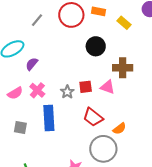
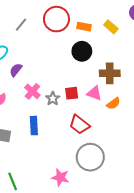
orange rectangle: (99, 11) -> (84, 27), moved
pink cross: (37, 90) -> (32, 91), moved
blue rectangle: (49, 118) -> (34, 126), size x0.7
orange semicircle: (119, 129) -> (113, 103), moved

